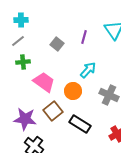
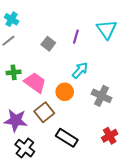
cyan cross: (21, 20) -> (12, 19), turned 32
green cross: (23, 62) -> (14, 72), moved
black rectangle: (80, 124) -> (67, 138), moved

